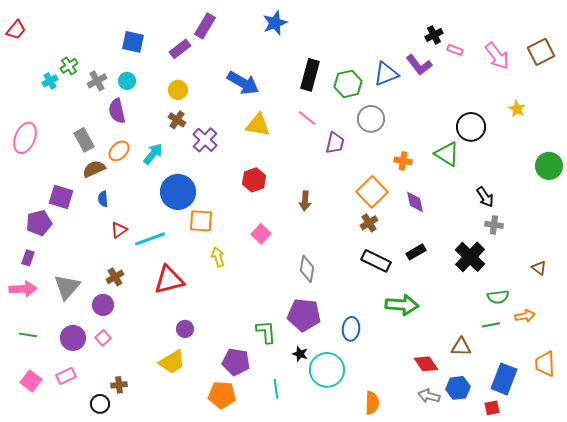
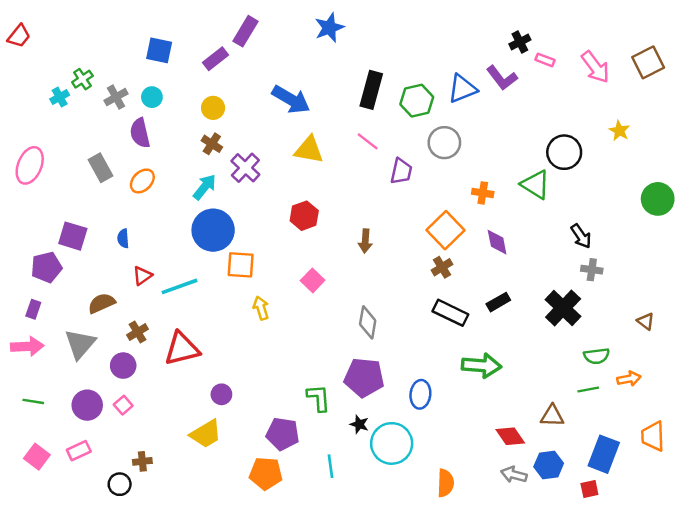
cyan arrow: (153, 154) -> (205, 187), moved
brown semicircle: (94, 169) -> (102, 303), moved
red triangle: (169, 280) -> (182, 349), moved

